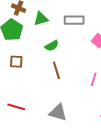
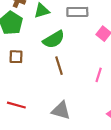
green semicircle: (52, 46) -> (54, 39), size x1.5

